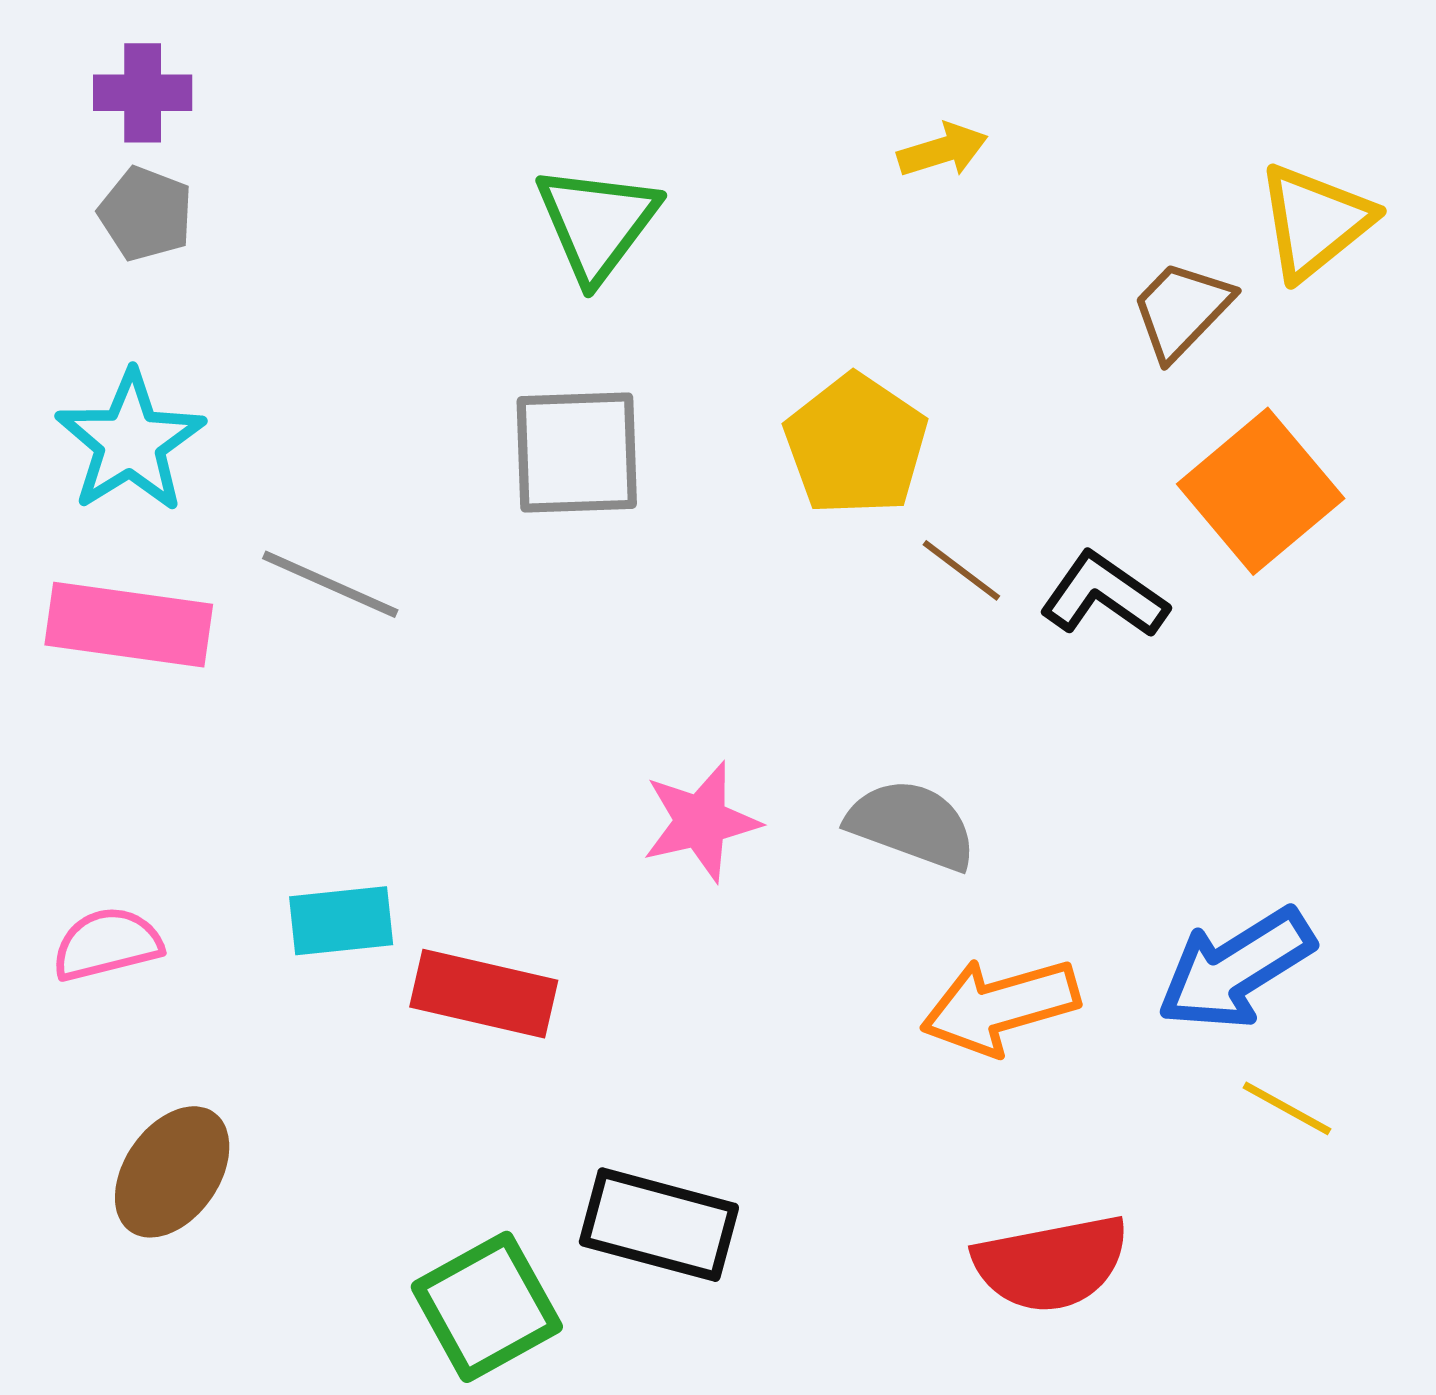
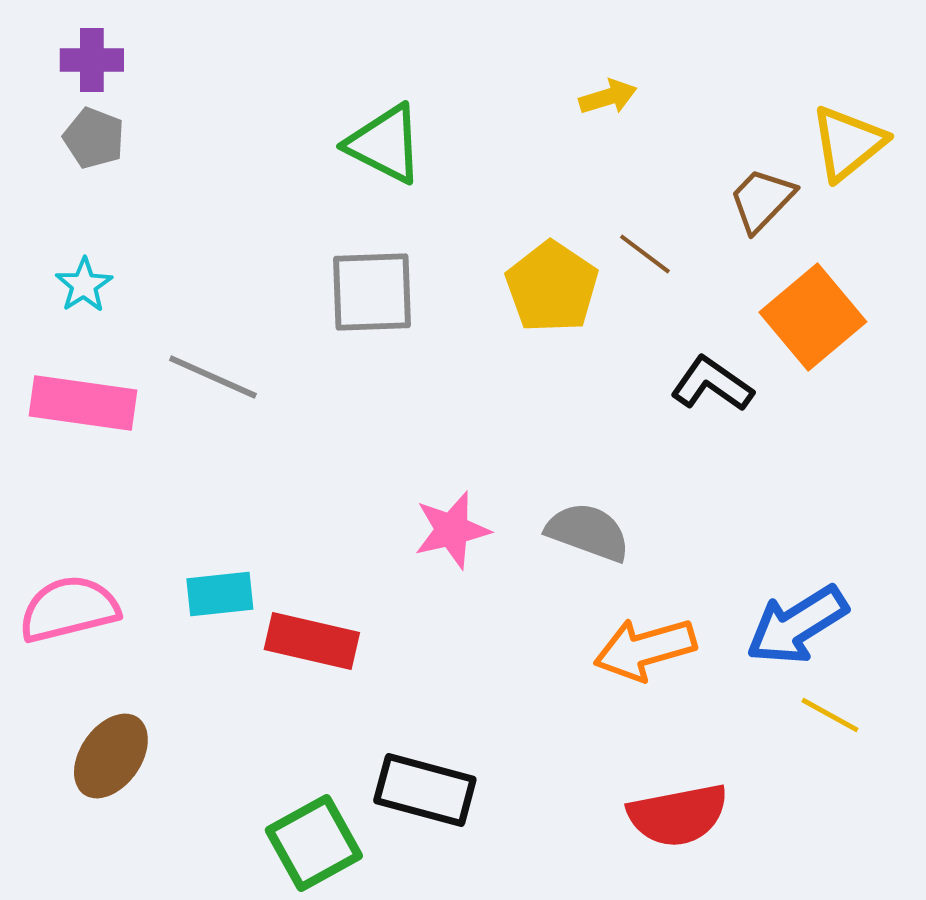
green triangle: (597, 223) -> (385, 144), turned -40
cyan star: (130, 442) -> (84, 285), size x0.6
brown line: (961, 570) -> (645, 254), moved
pink semicircle: (107, 944) -> (69, 609), size x1.4

